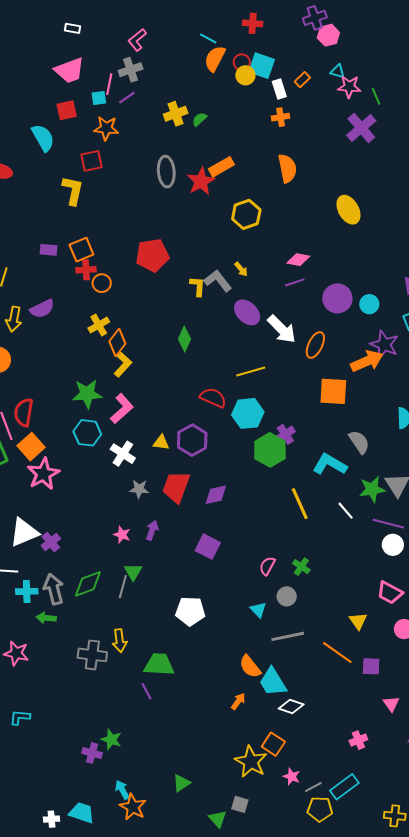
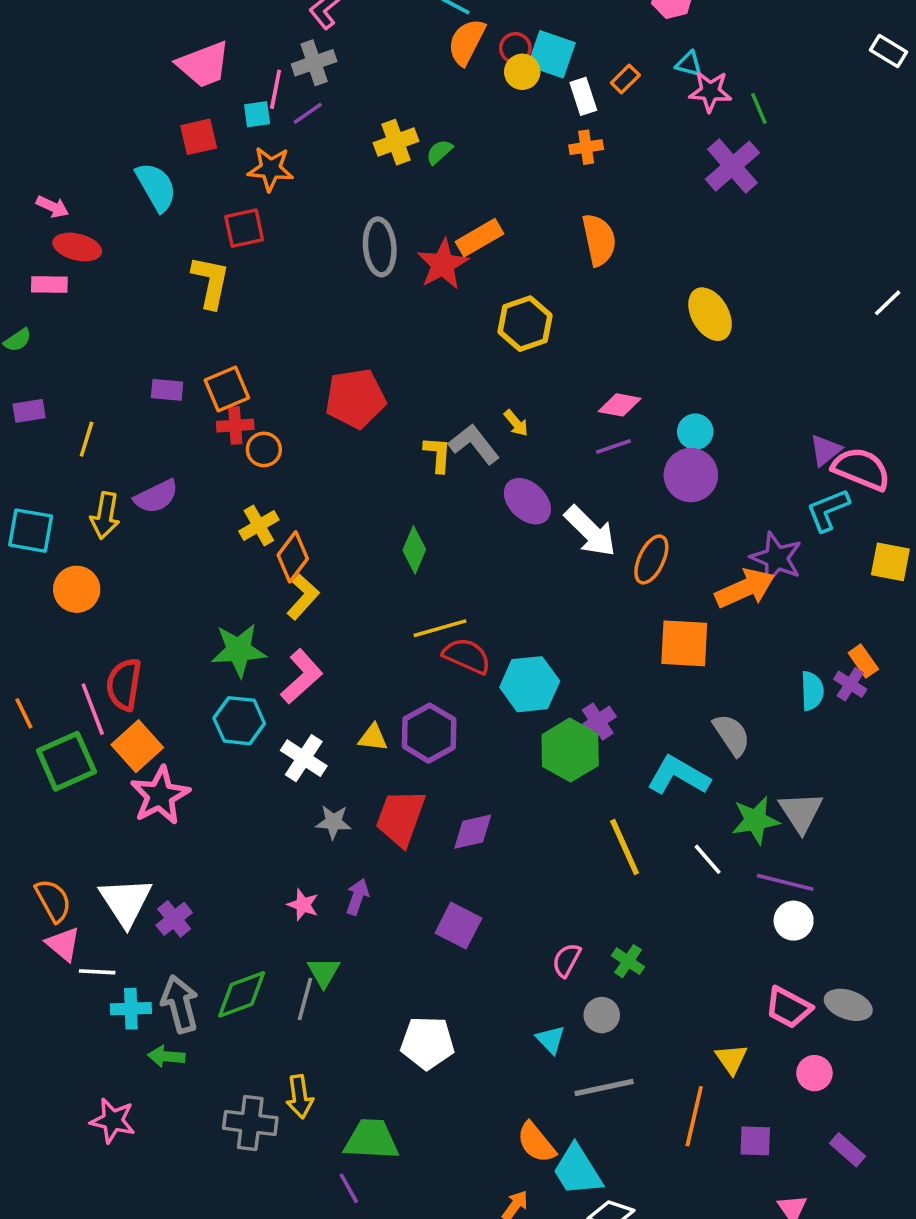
cyan circle: (369, 304) -> (695, 432), moved
yellow line: (251, 372) -> (440, 628), moved
white triangle: (24, 532) -> (126, 902), turned -40
orange line: (337, 653) -> (694, 1116), turned 68

